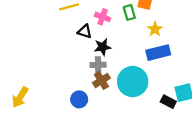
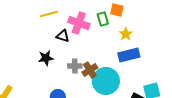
pink cross: (103, 17) -> (79, 23), size x1.5
black star: (103, 47) -> (46, 58), moved
brown cross: (101, 80) -> (90, 70), moved

